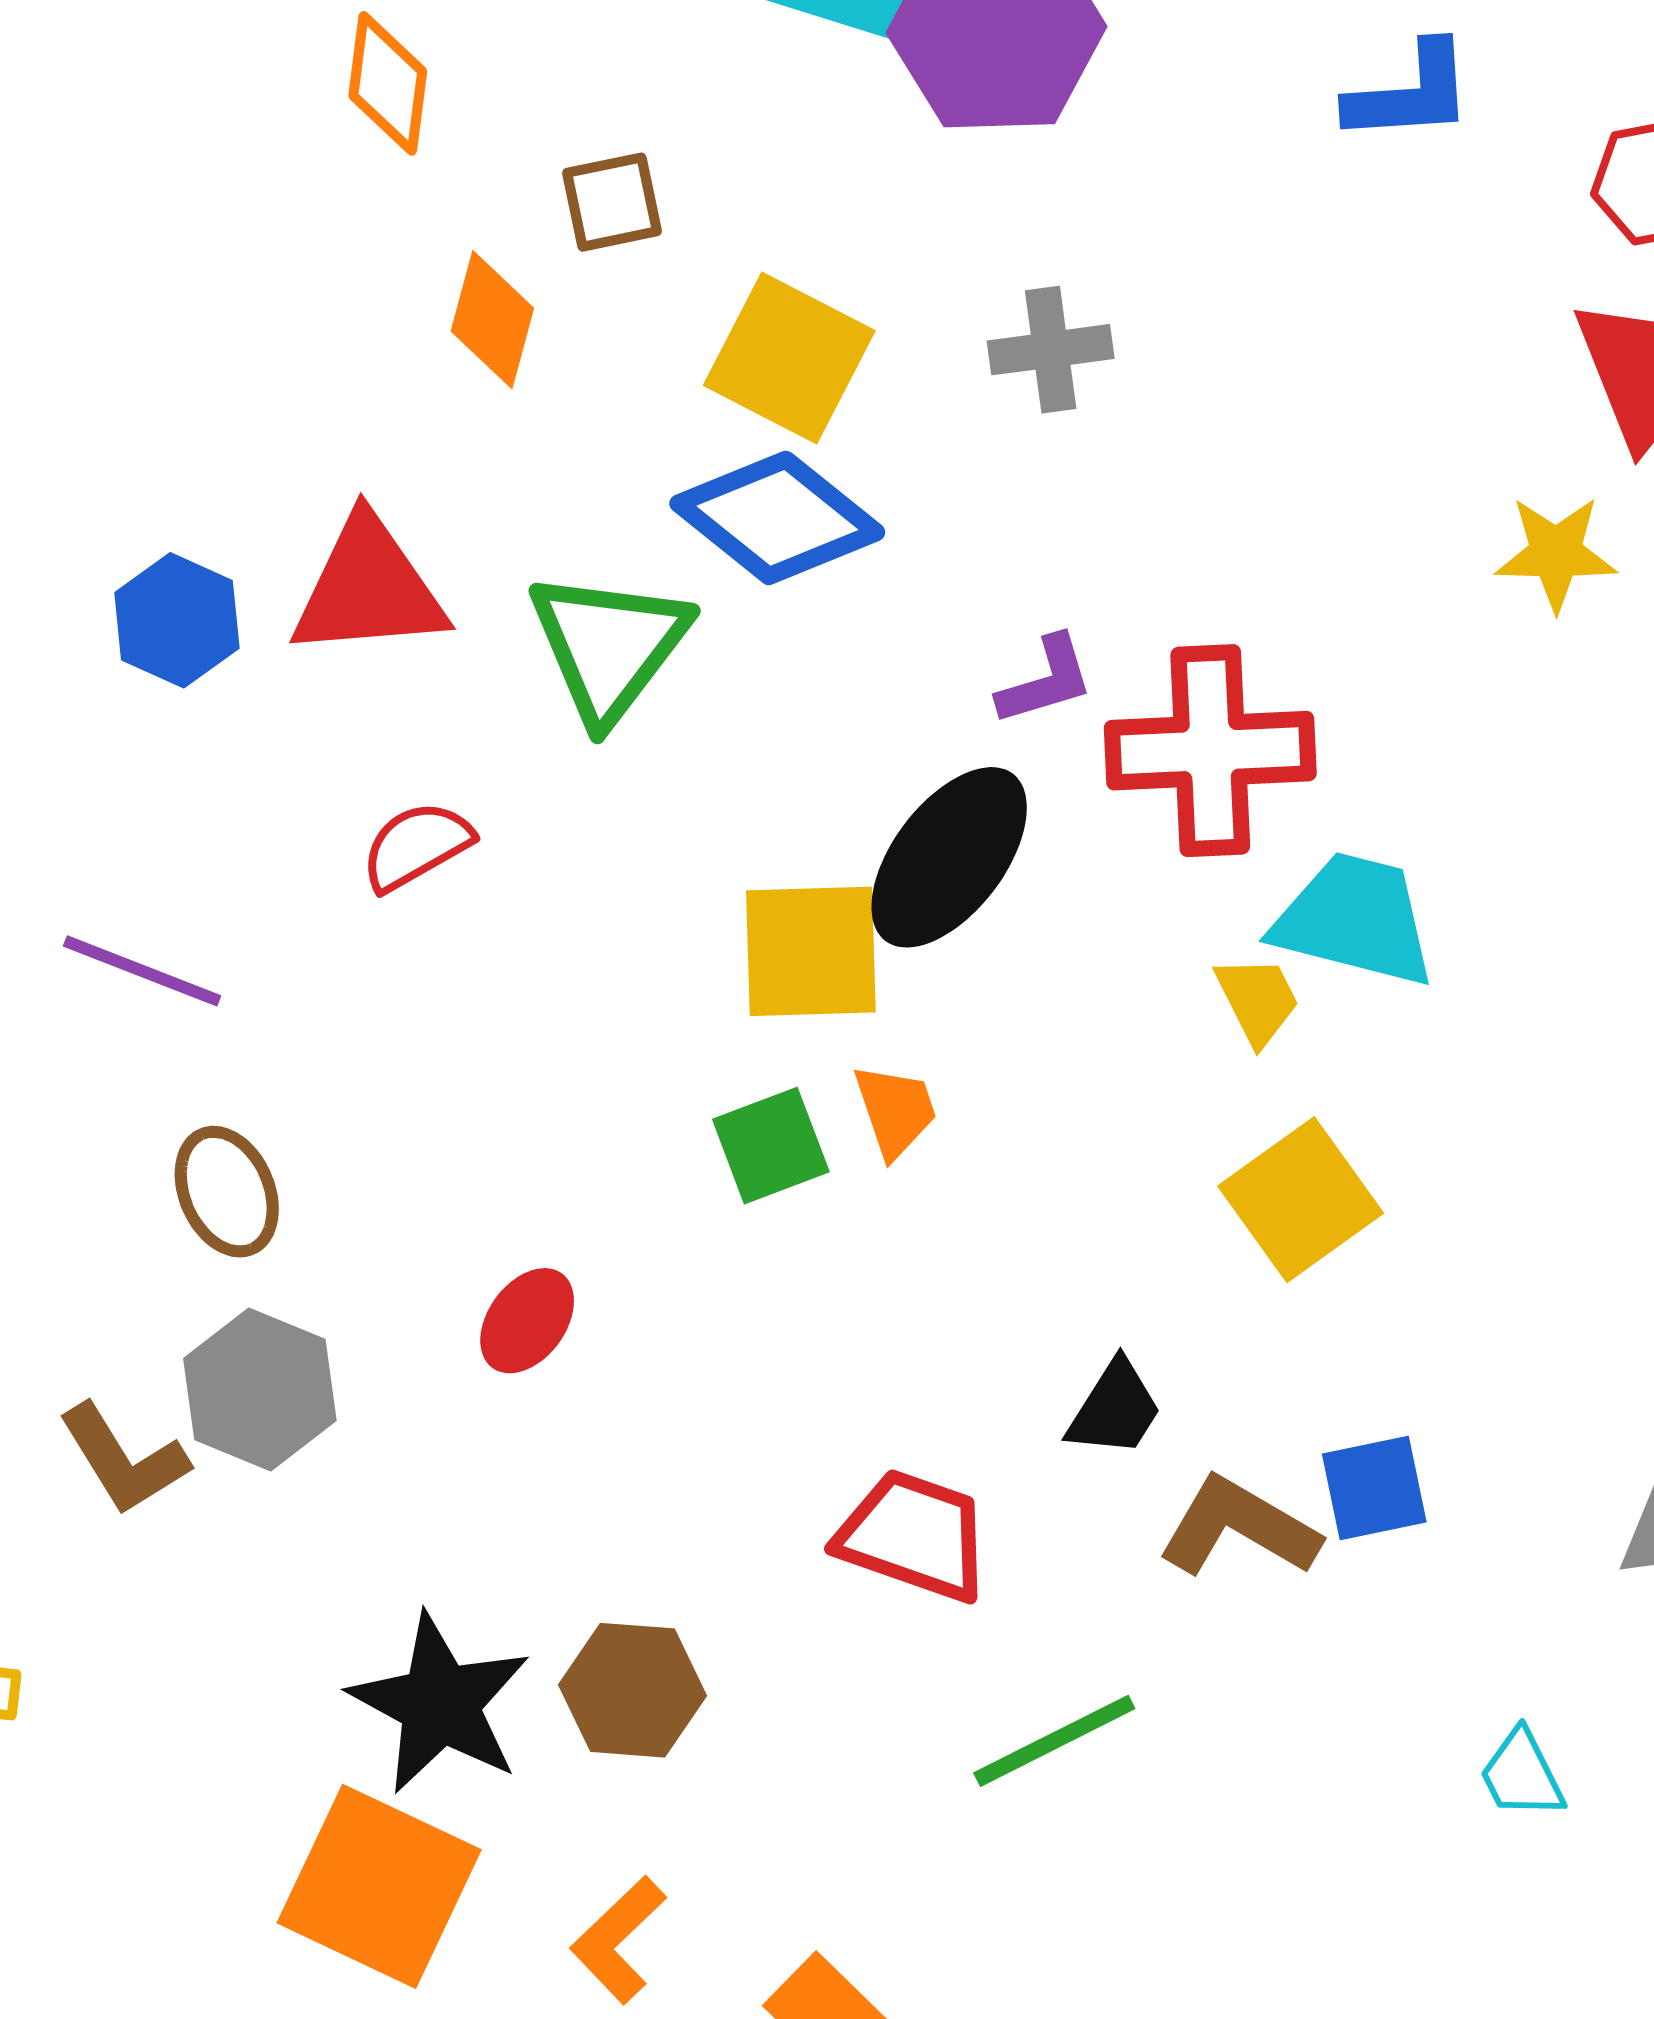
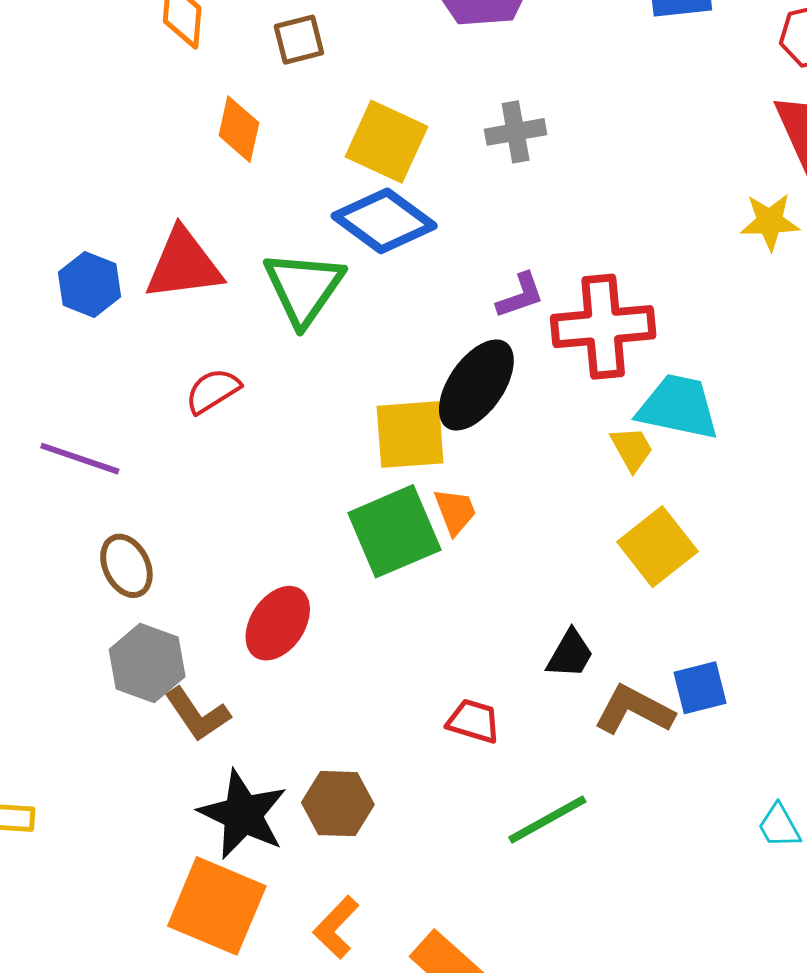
brown square: (612, 202) -> (299, 40), moved
green square: (771, 1146) -> (394, 531), size x1.6
red ellipse: (527, 1321) -> (278, 623), size x1.4
brown L-shape: (123, 1459) -> (197, 714), moved
red trapezoid: (914, 1536) -> (474, 721), size x0.7

